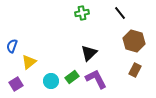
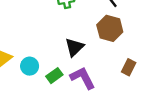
brown hexagon: (134, 41) -> (110, 28), moved
cyan circle: (51, 81) -> (30, 66), moved

